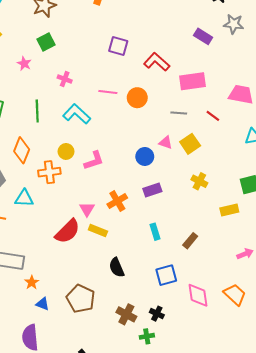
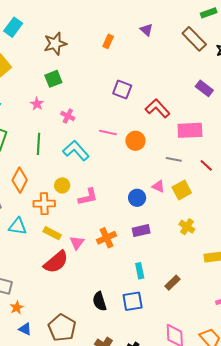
pink star: (24, 64) -> (37, 104), moved
yellow rectangle: (98, 231) -> (52, 233), moved
blue square: (166, 275) -> (133, 301), moved

